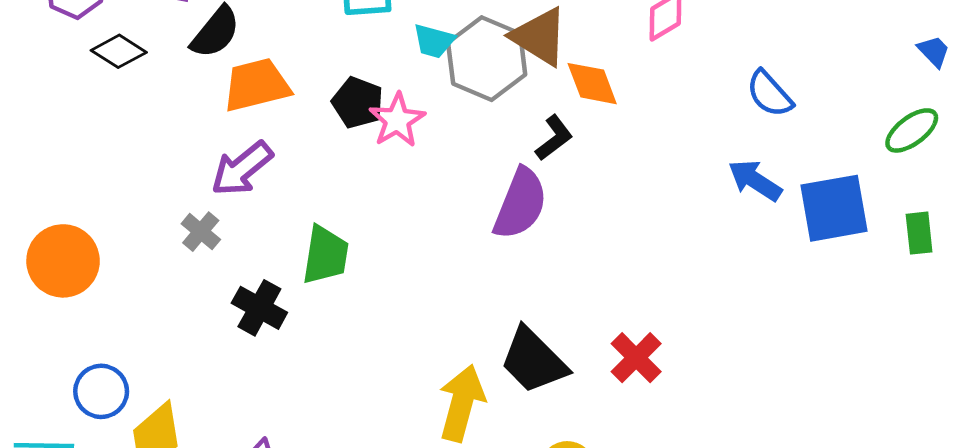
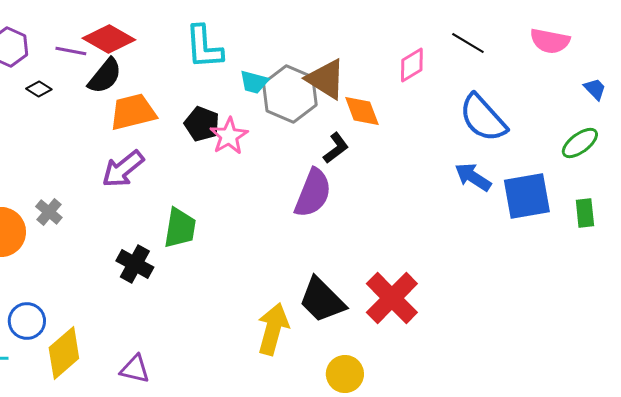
black diamond: (119, 51) -> (39, 89), size x0.7
blue semicircle: (770, 94) -> (483, 118), size x1.5
gray cross: (201, 232) -> (49, 212), moved
red cross: (636, 358) -> (392, 298), size x1.5

